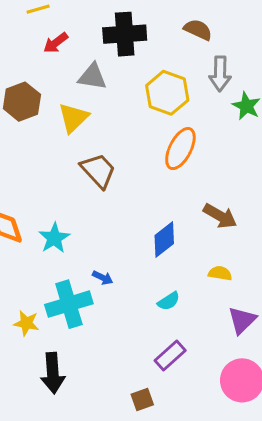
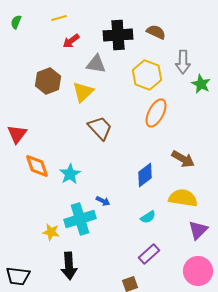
brown semicircle: (198, 30) -> (156, 32), moved
yellow semicircle: (220, 273) -> (183, 198), size x1.8

